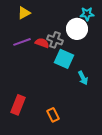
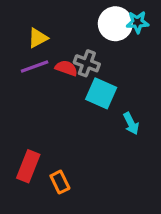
yellow triangle: (24, 13) -> (38, 38), moved
white circle: (77, 29) -> (115, 24), moved
orange rectangle: (53, 115) -> (60, 182), moved

